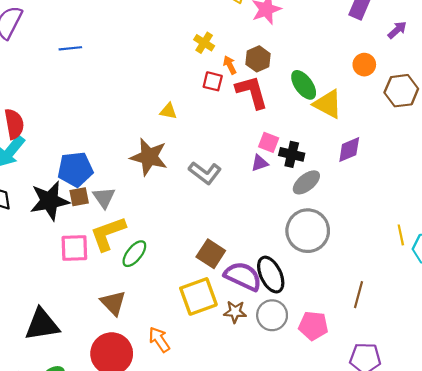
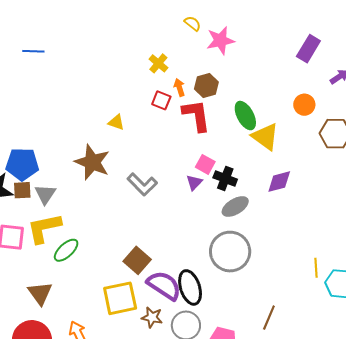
purple triangle: (260, 163) -> (194, 182), turned -36

